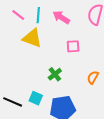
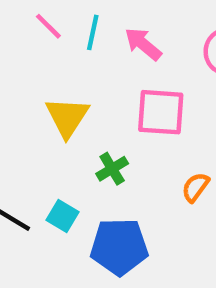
yellow triangle: (32, 38) -> (67, 117), moved, turned 35
pink square: (73, 46) -> (161, 112), size x1.6

